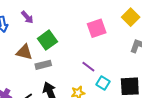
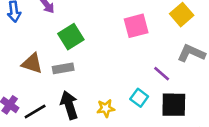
brown triangle: (24, 52) -> (32, 63), moved
purple line: (88, 67) -> (162, 74), moved

